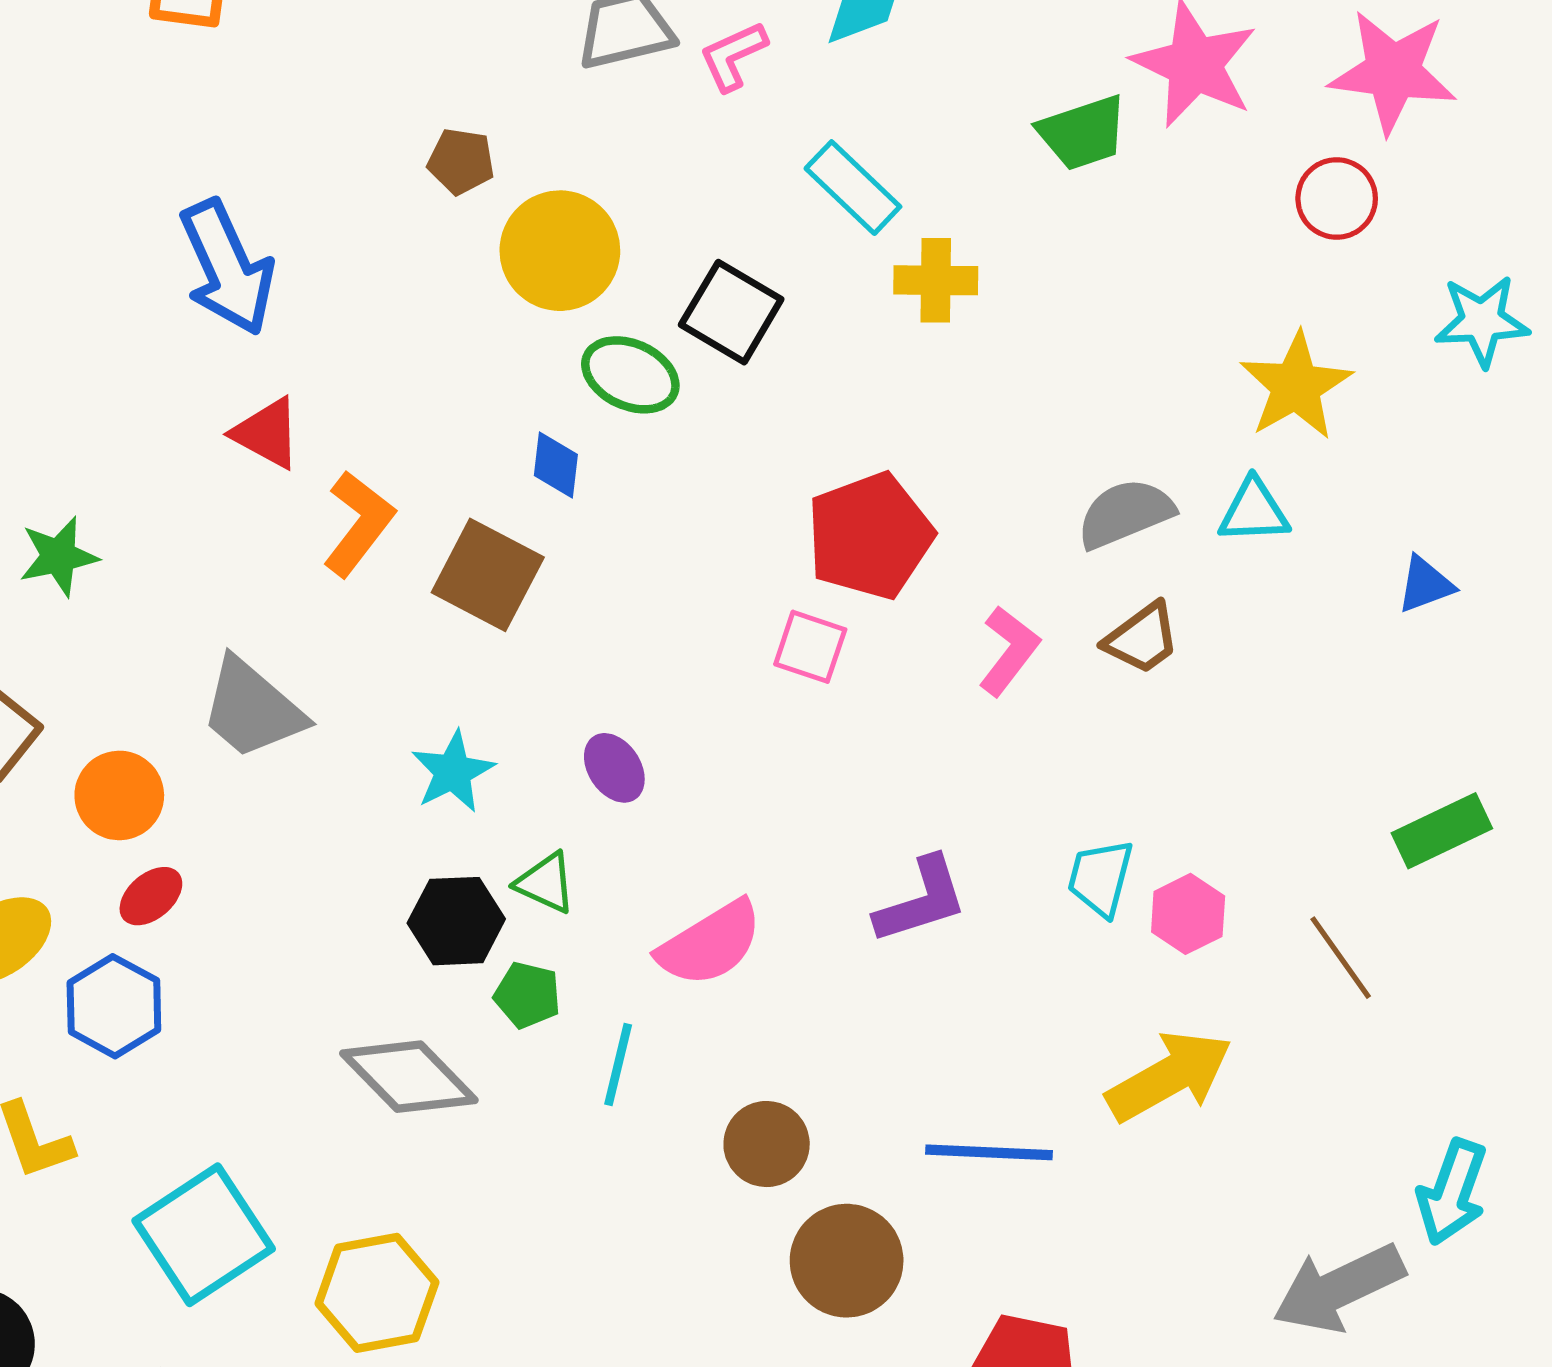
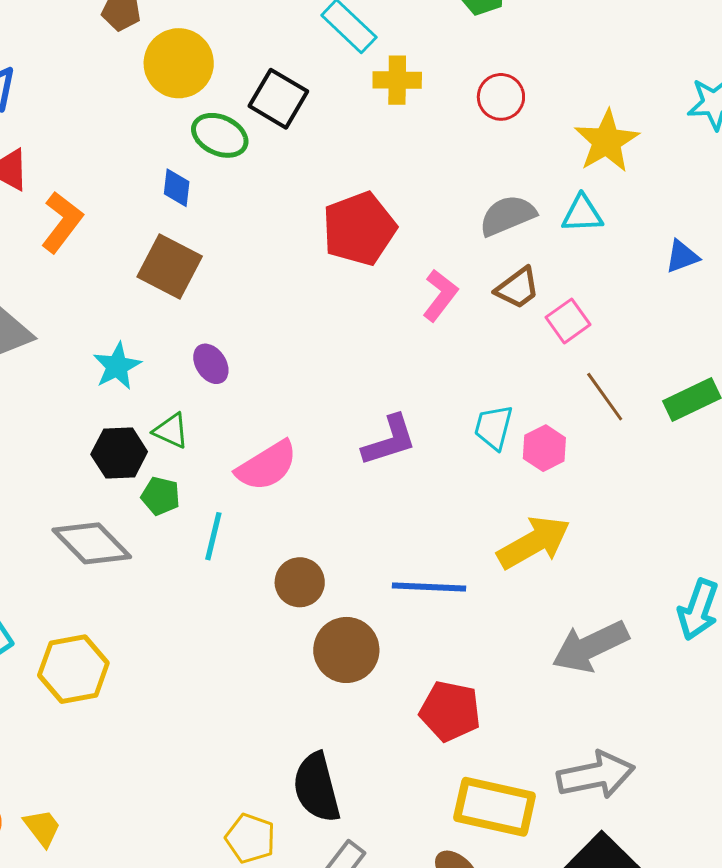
red circle: (1337, 199) -> (501, 97), moved
brown square: (488, 575) -> (170, 267), moved
pink square: (810, 647) -> (568, 321), moved, turned 36
brown line: (1341, 958) -> (605, 397), moved
gray arrow: (1339, 1288) -> (590, 647), moved

